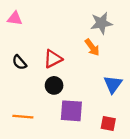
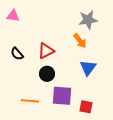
blue triangle: (113, 84) -> (88, 68), moved
orange line: (23, 117) -> (30, 101), moved
red square: (108, 124) -> (86, 107), moved

